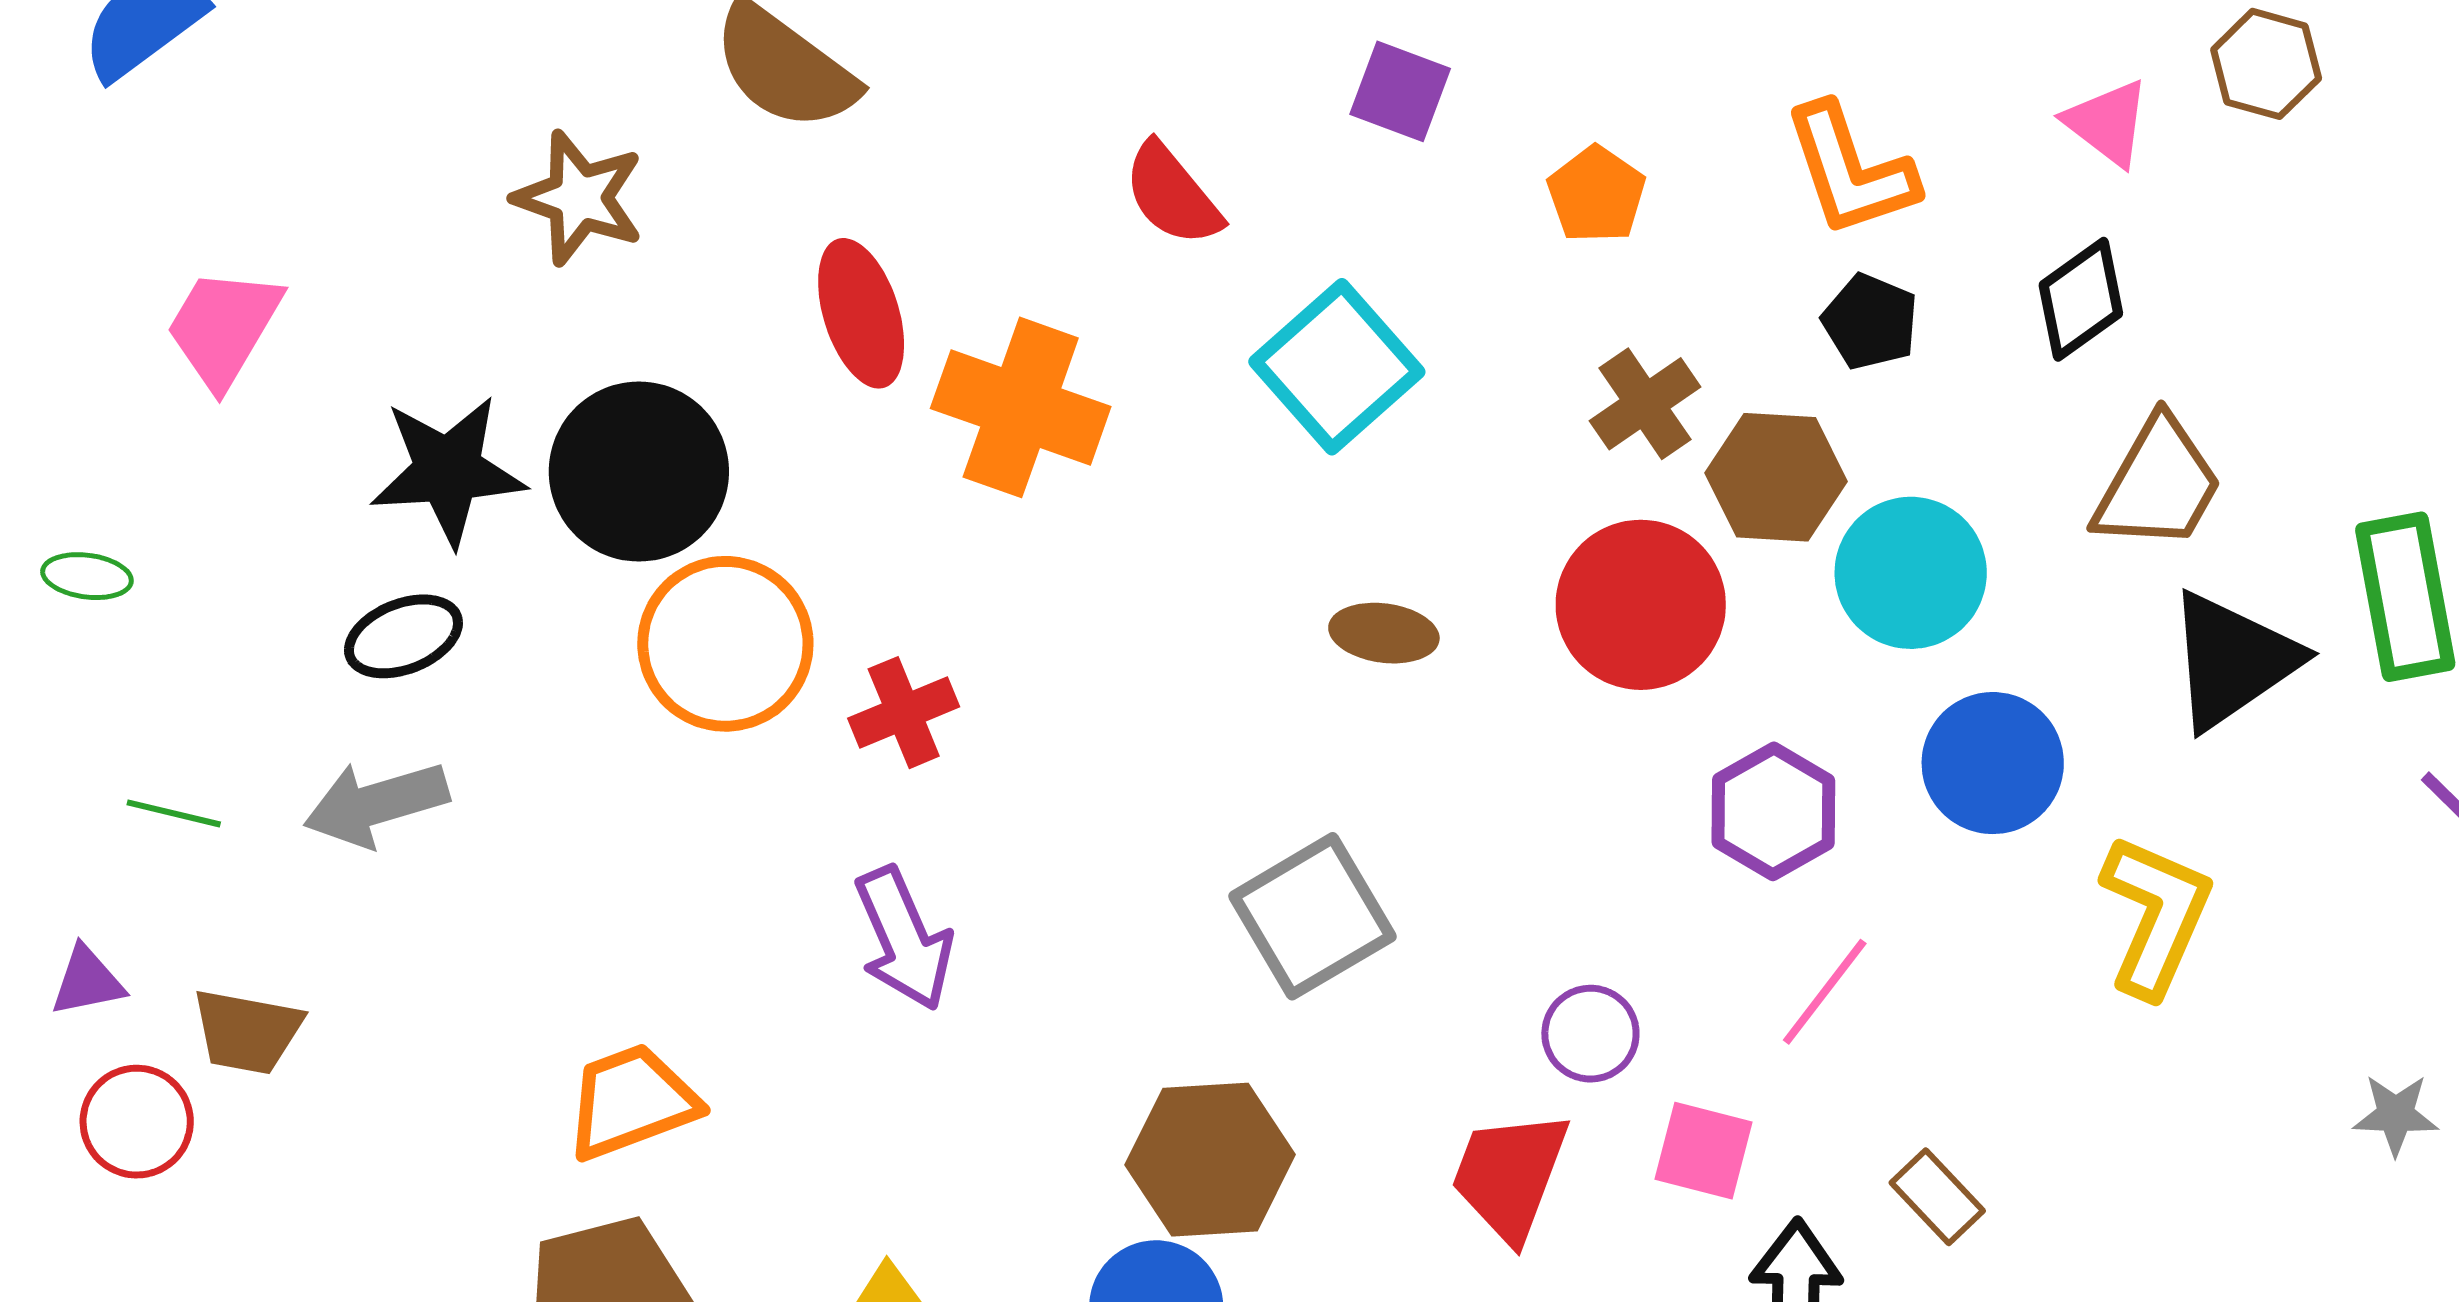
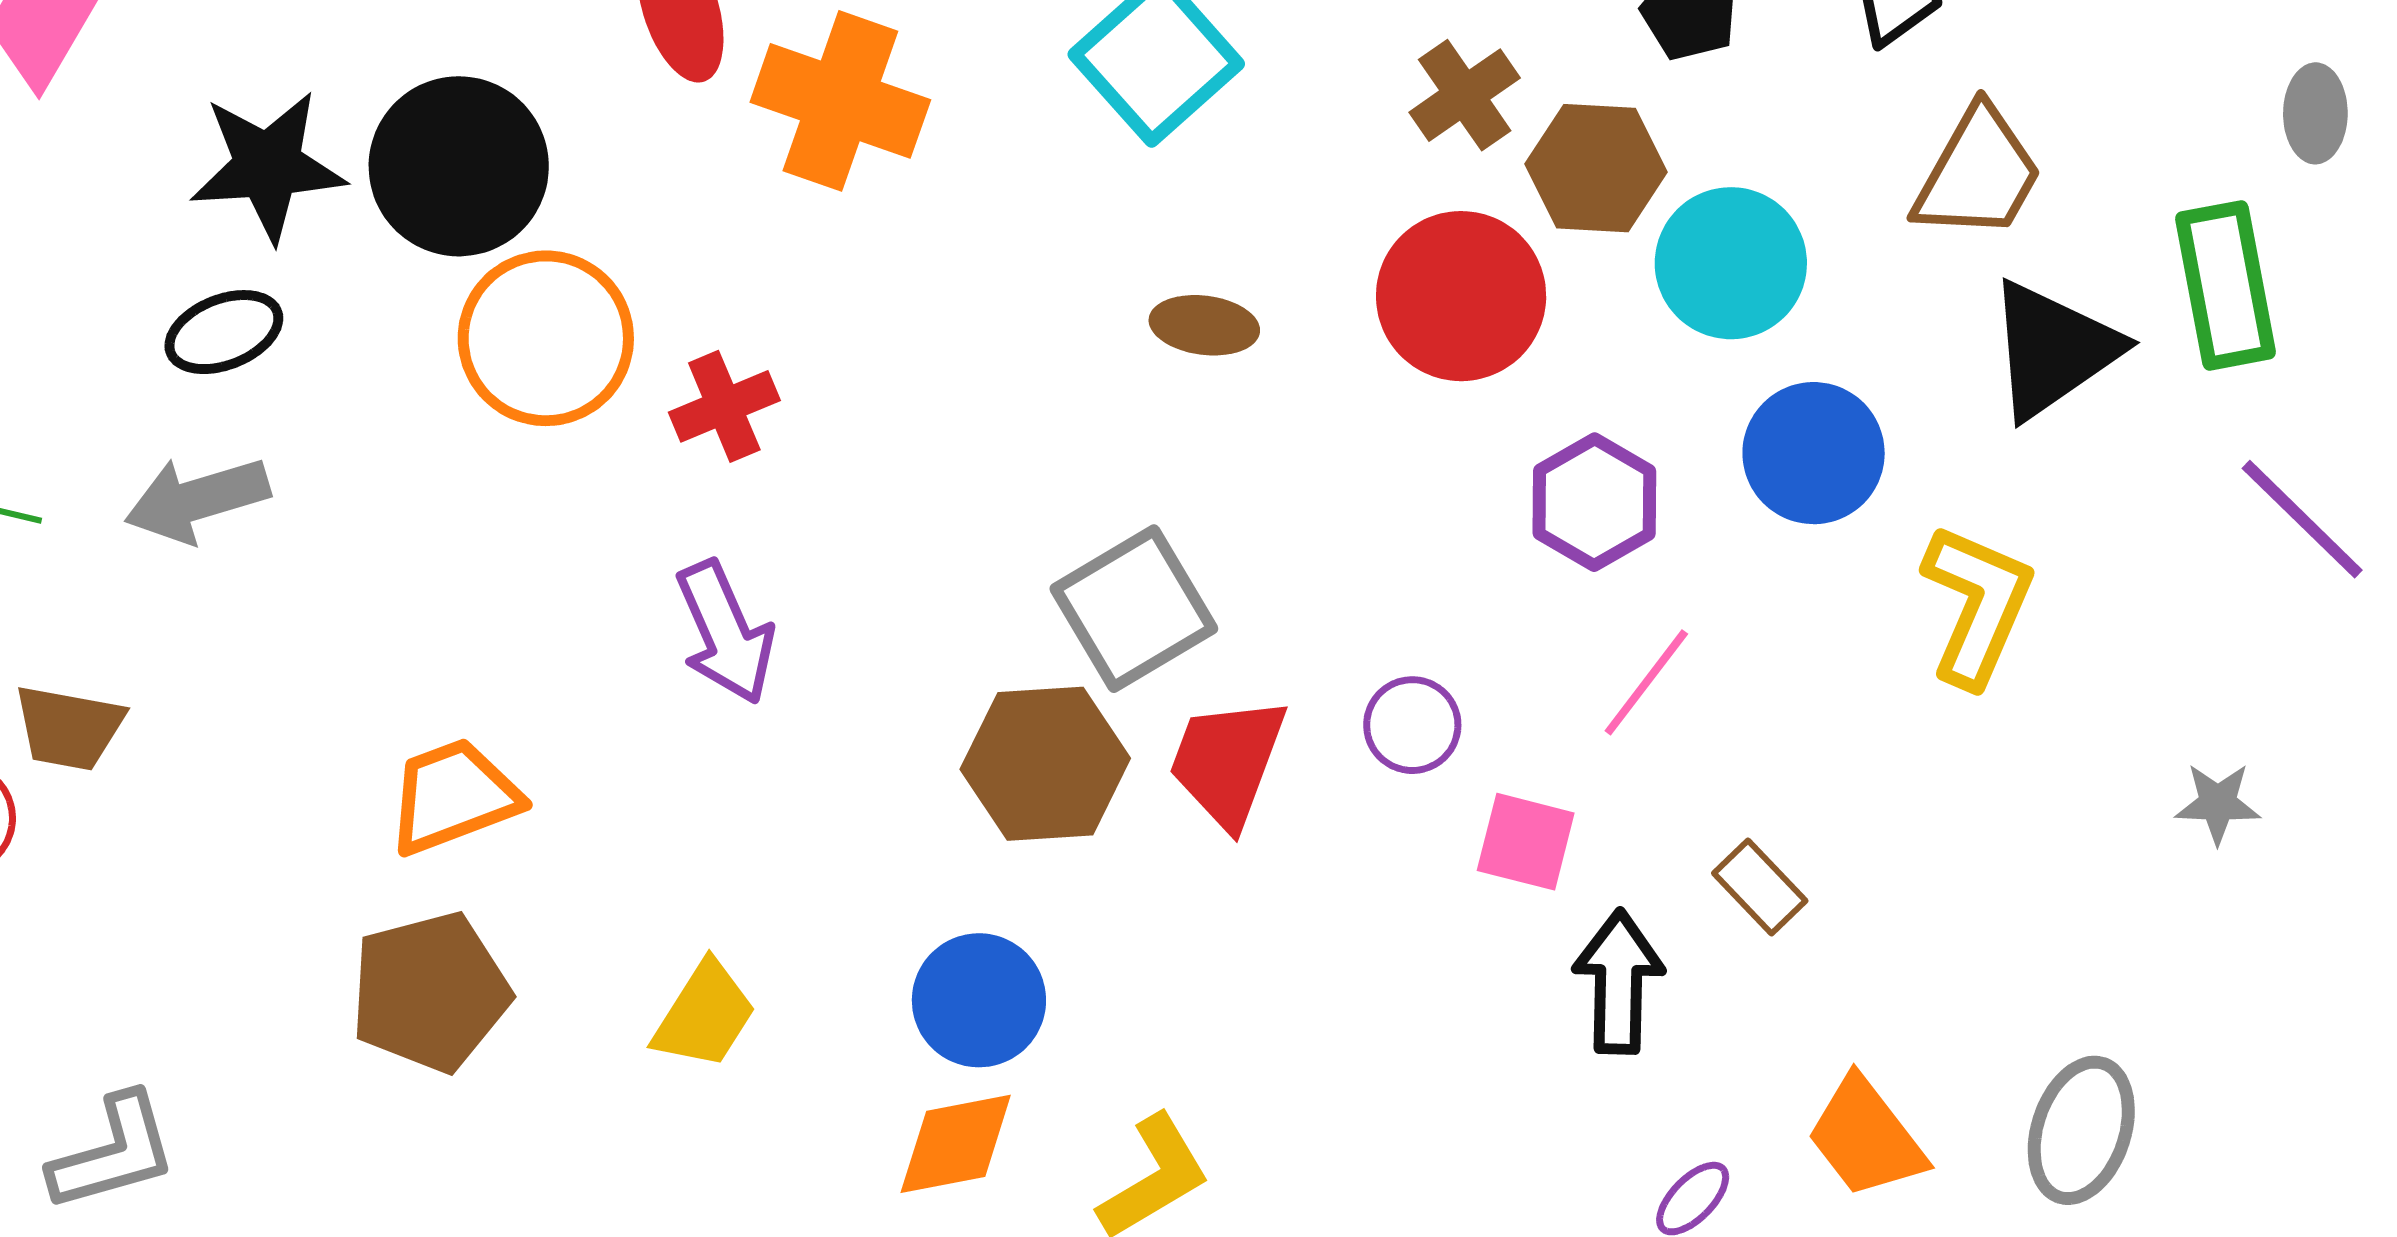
brown hexagon: (1210, 1160) -> (1045, 764), moved
red trapezoid: (1510, 1176) -> (1227, 762), moved

